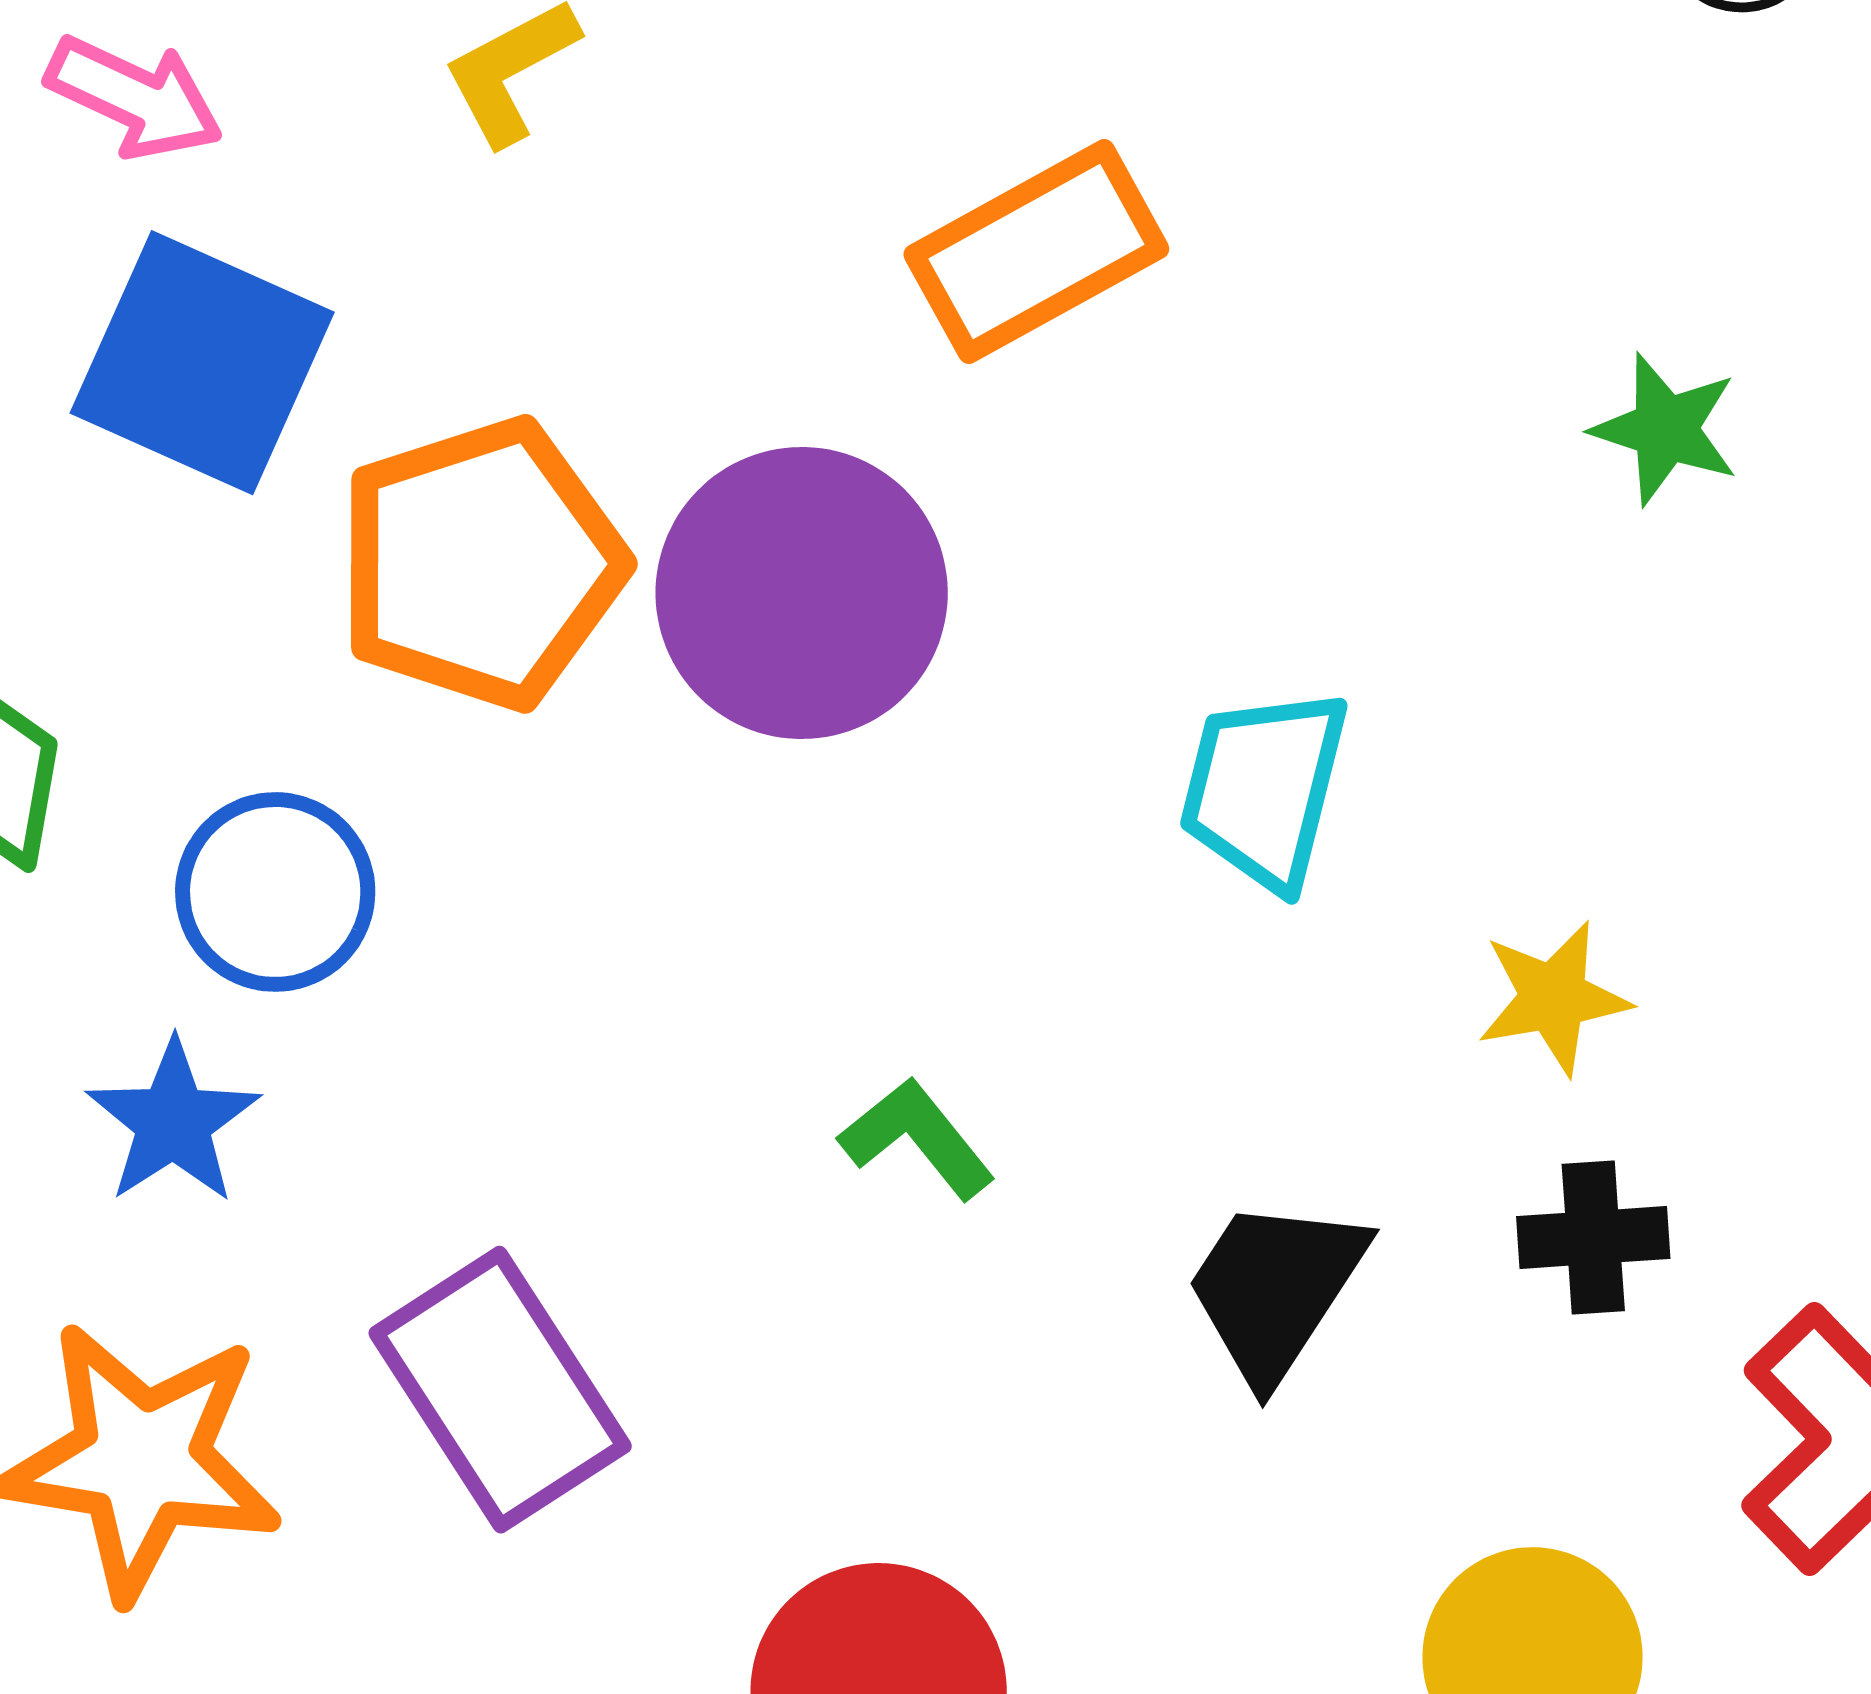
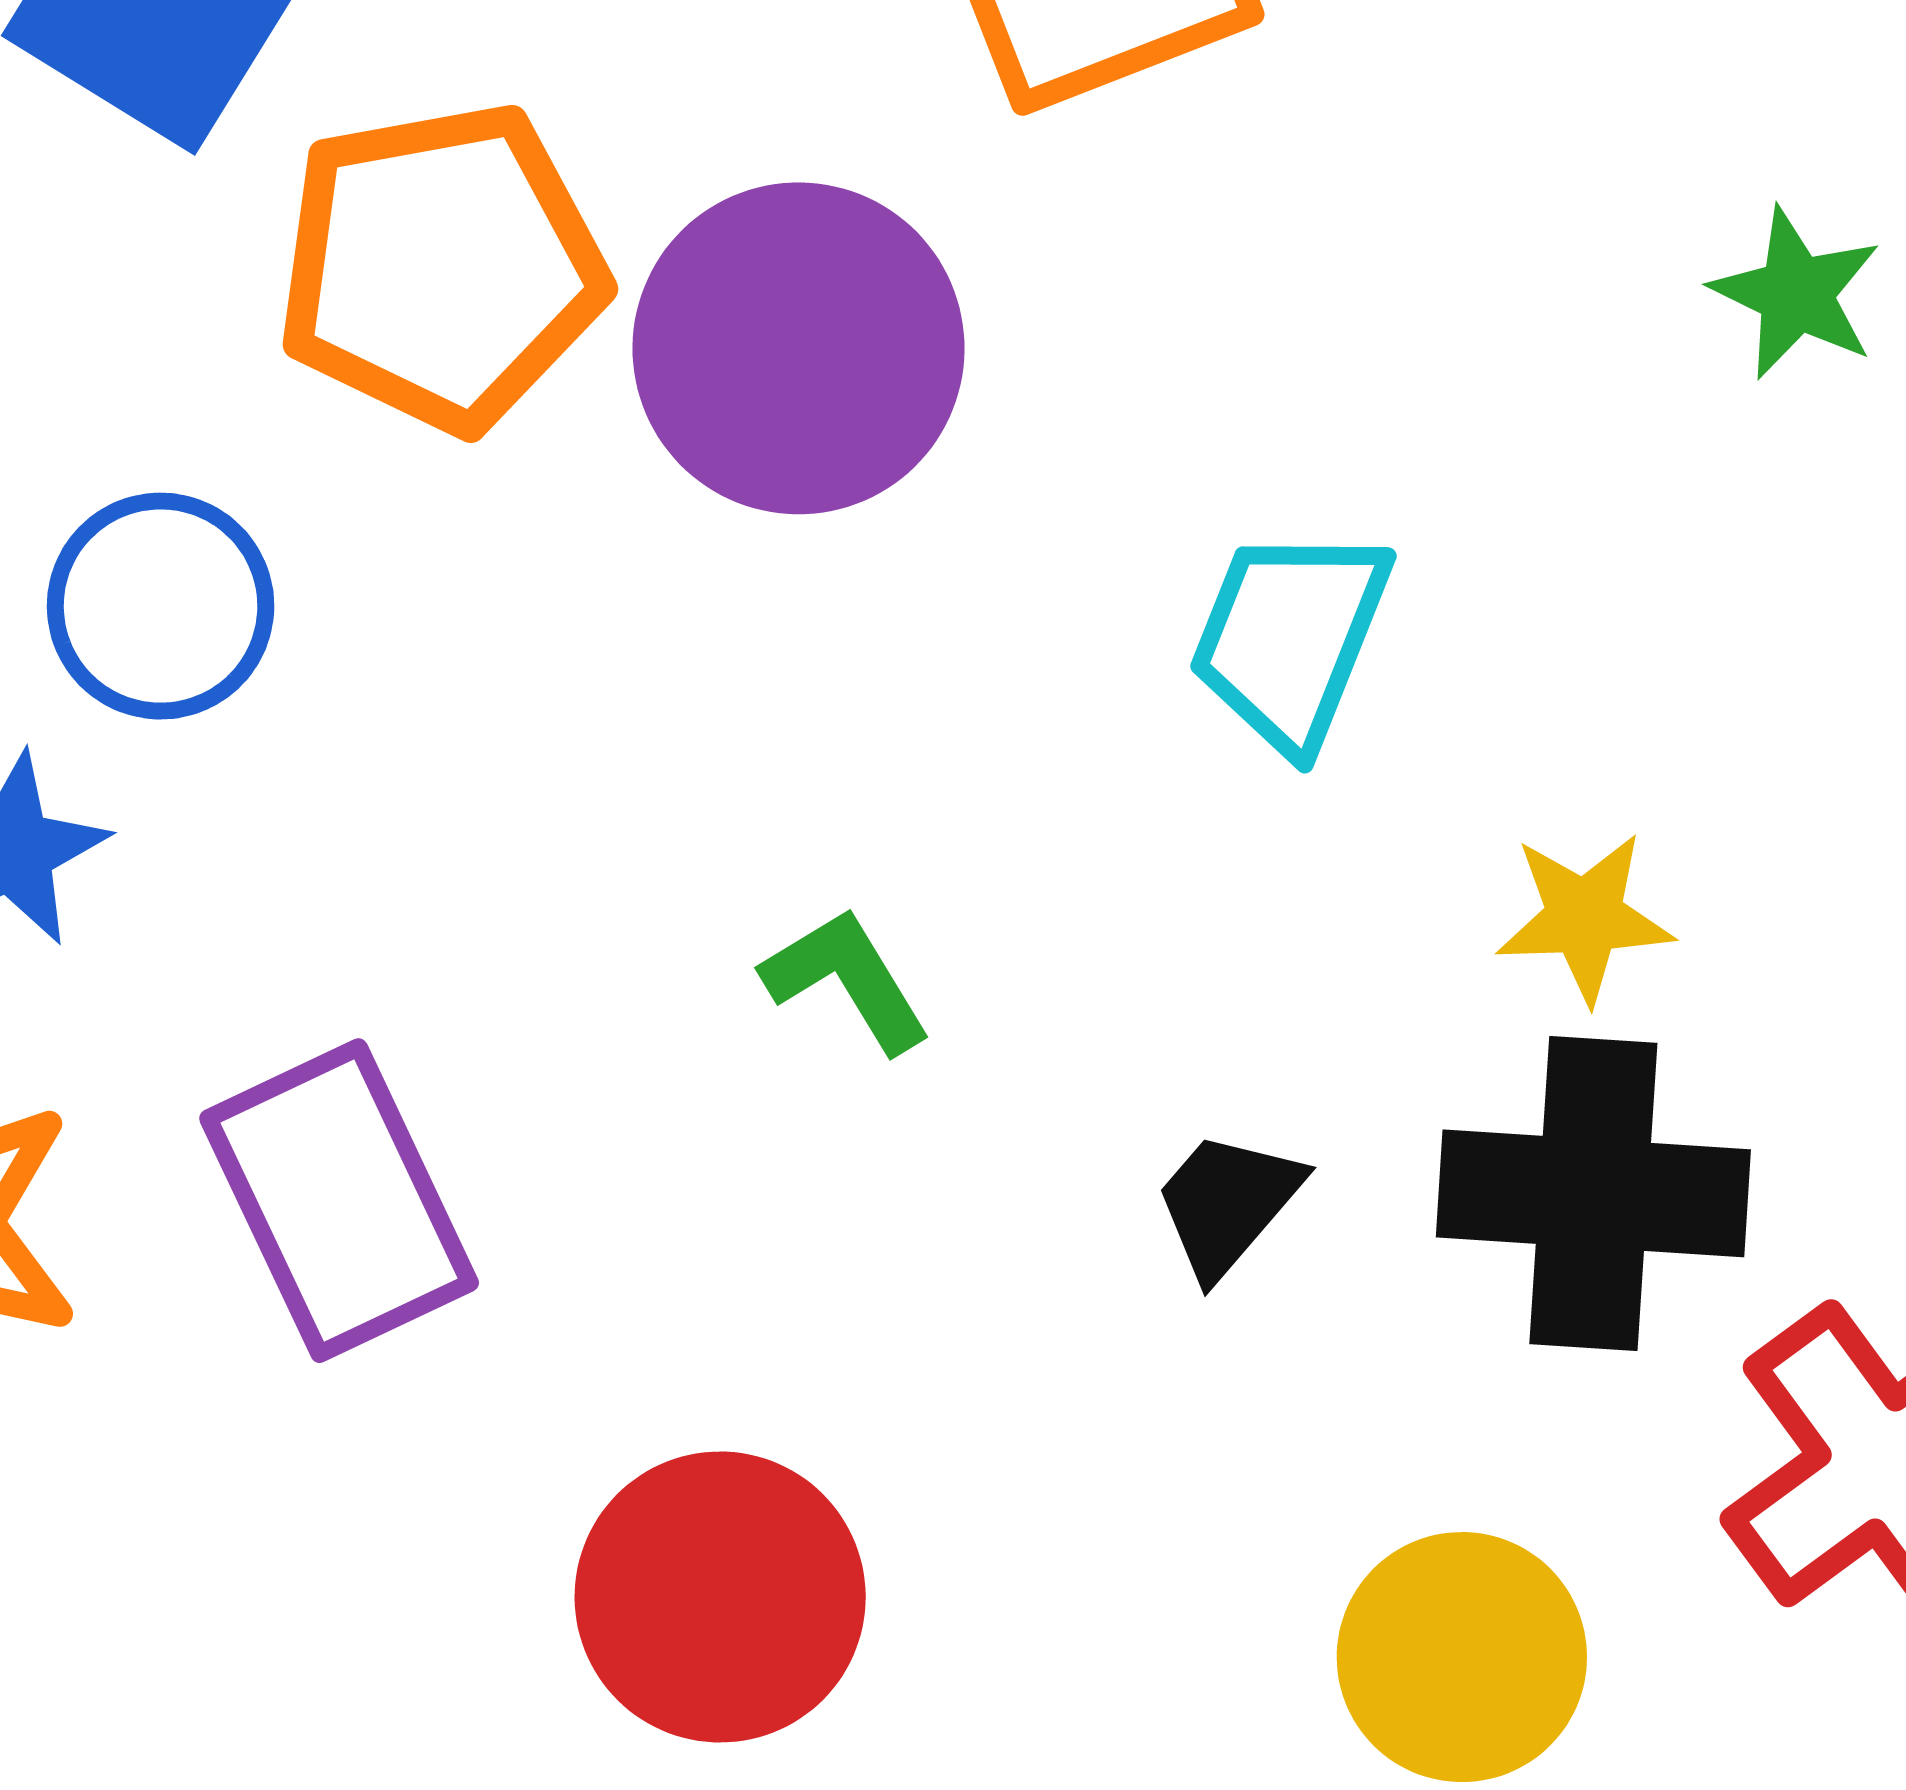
black cross: (1593, 1237) -> (1593, 1193), size x1.8
black trapezoid: (1275, 1289) -> (1228, 1204), size x0.7

